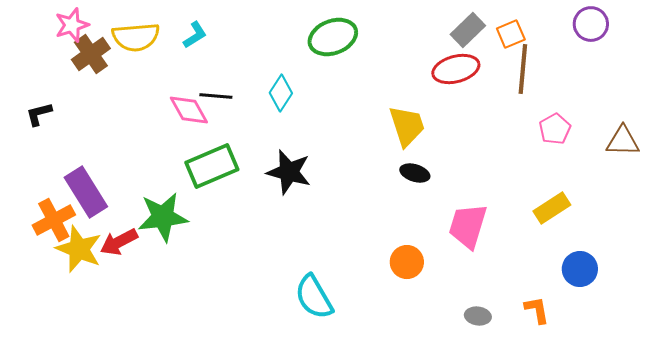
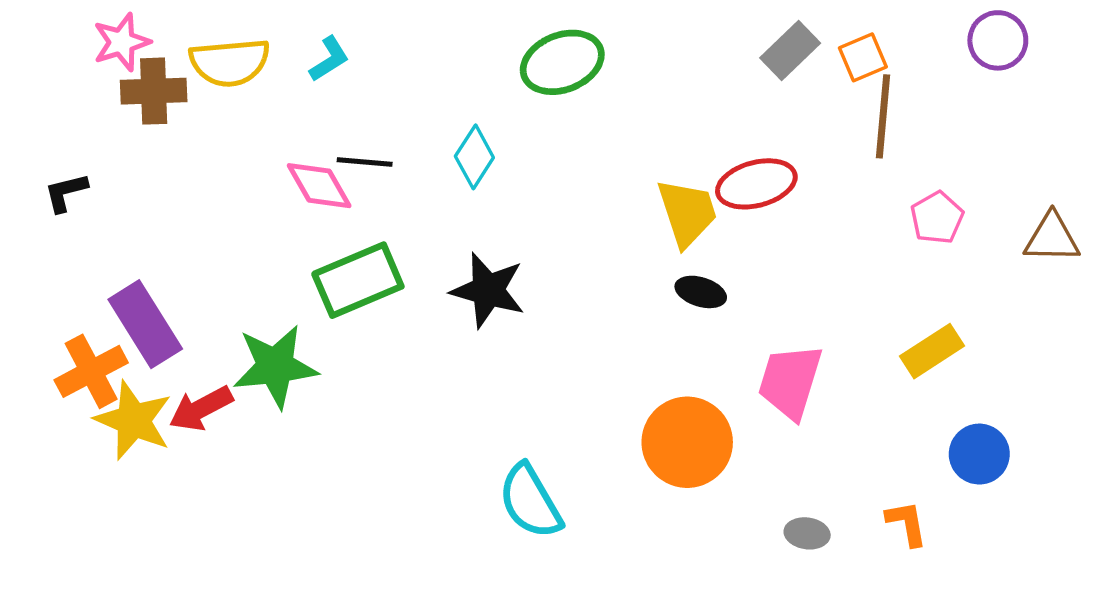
brown cross: (91, 54) -> (154, 91), turned 33
red ellipse: (456, 69) -> (756, 184), moved
orange circle: (407, 262) -> (687, 442), size x1.6

